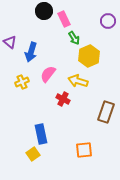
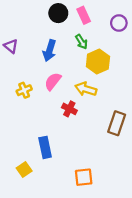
black circle: (44, 11) -> (58, 13), moved
pink rectangle: (64, 19) -> (84, 15), moved
blue arrow: (31, 52) -> (49, 51), moved
orange square: (84, 150) -> (84, 177), moved
yellow square: (33, 154) -> (24, 169), moved

